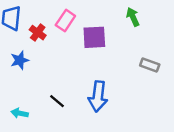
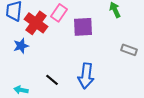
red cross: (38, 33) -> (36, 23), size x1.6

